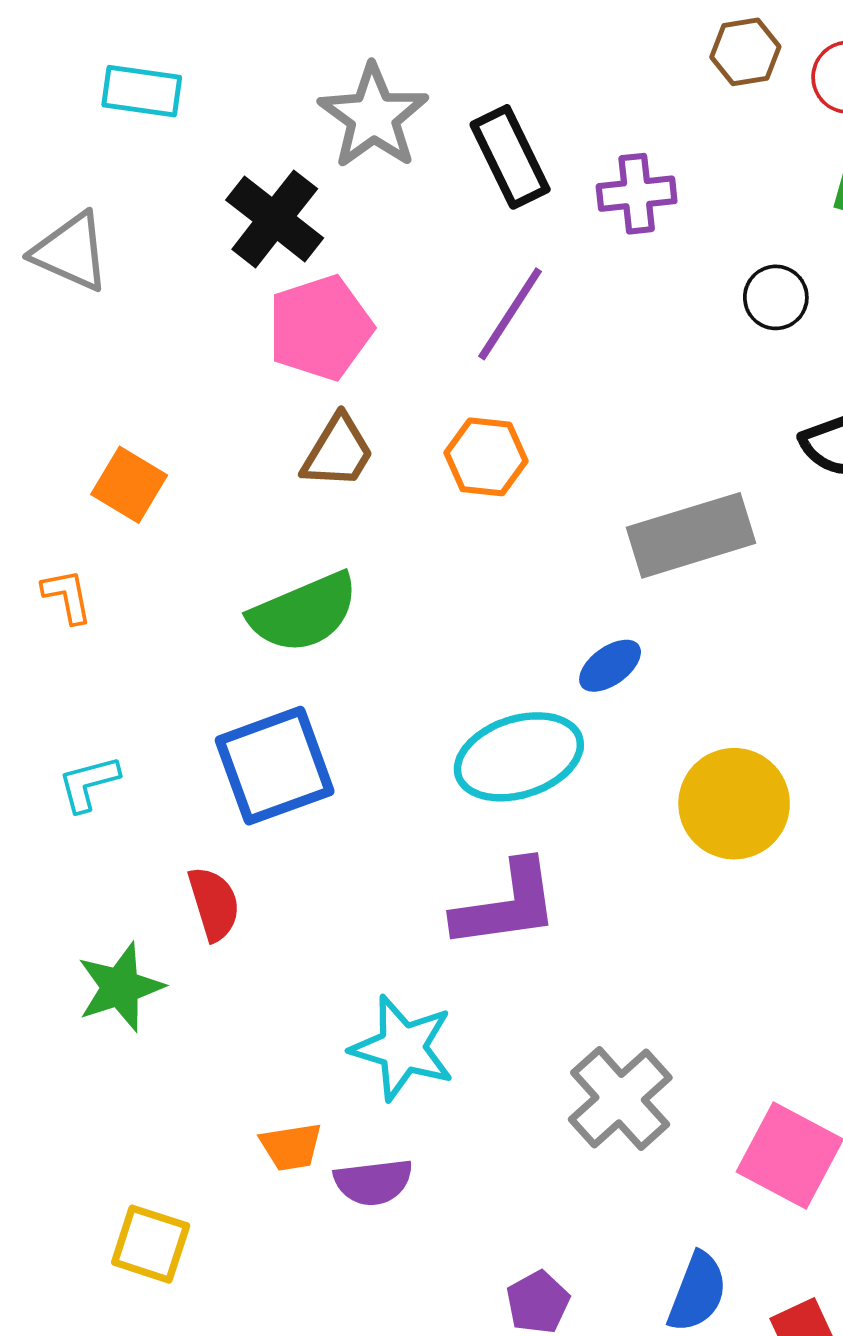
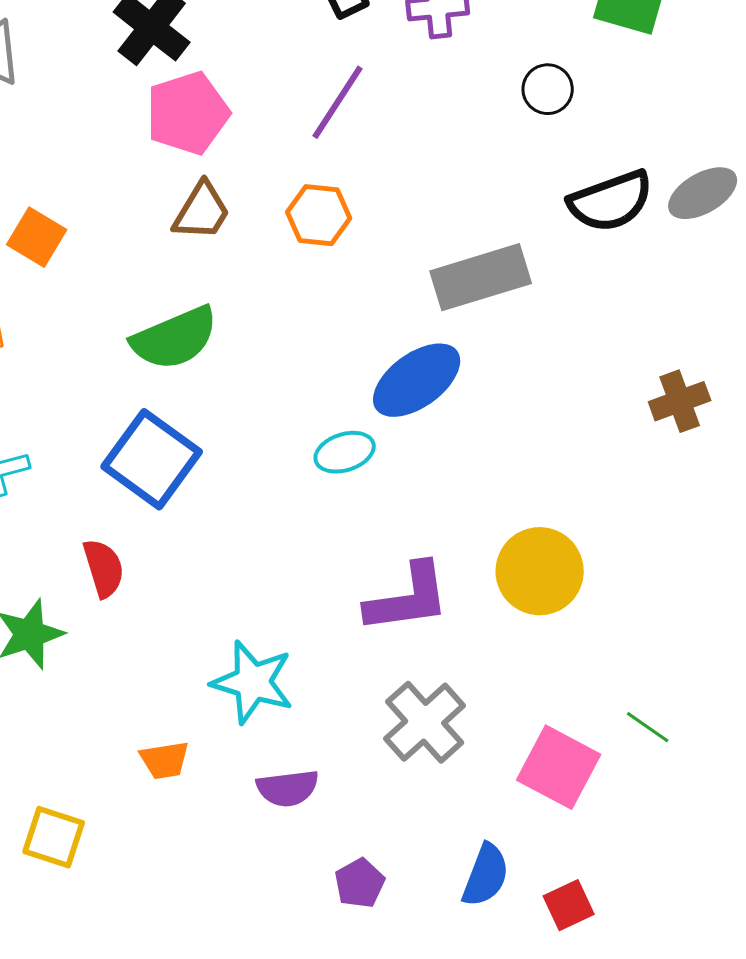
blue ellipse: (610, 666) -> (417, 380), size x1.8
cyan ellipse: (519, 757) -> (345, 452), size x0.6
blue square: (275, 766) -> (152, 459), turned -34
yellow circle: (734, 804) -> (540, 571), moved
purple L-shape: (506, 905) -> (408, 598), moved
purple semicircle: (373, 1182) -> (288, 788), moved

